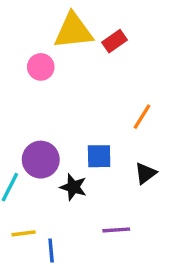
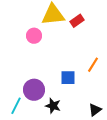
blue square: (99, 156) -> (68, 78), moved
black triangle: (145, 173) -> (95, 110), moved

